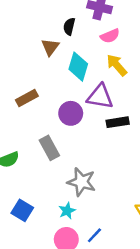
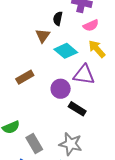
cyan diamond: (78, 67) -> (66, 51), turned -65
black rectangle: (118, 122) -> (77, 109), moved, turned 42
gray rectangle: (49, 148) -> (34, 143), moved

